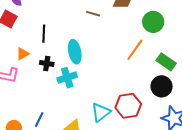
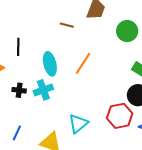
orange line: (135, 50) -> (83, 63), moved
black cross: (47, 63) -> (19, 90), moved
red hexagon: (128, 106) -> (120, 116), moved

